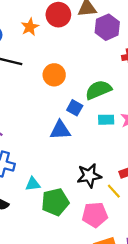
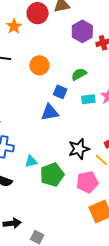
purple hexagon: (107, 27) -> (82, 31), moved
green semicircle: (98, 90) -> (79, 74), size x0.7

